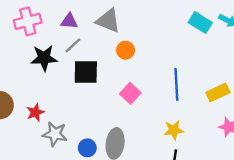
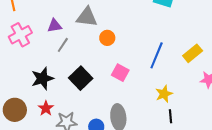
black star: (44, 58) -> (42, 78), moved
black square: (86, 72) -> (81, 78), moved, turned -30
blue line: (176, 84) -> (157, 55), turned 40

